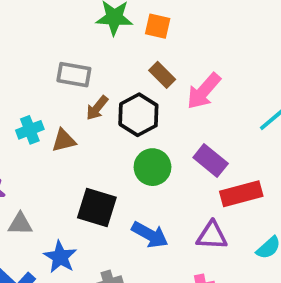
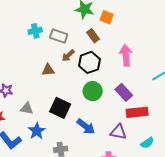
brown rectangle: (162, 75) -> (93, 36), moved
pink arrow: (204, 91) -> (126, 55), turned 125
cyan cross: (30, 130) -> (35, 31), moved
gray triangle: (20, 224) -> (27, 108), moved

